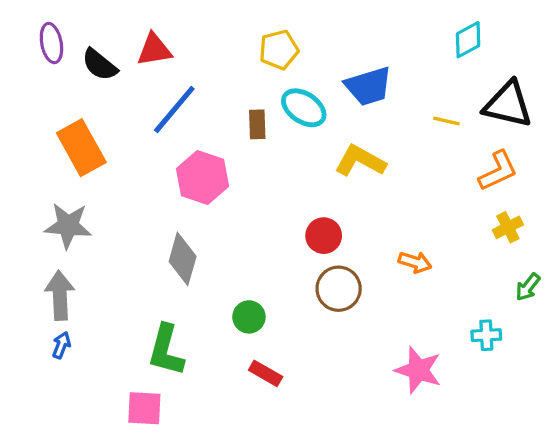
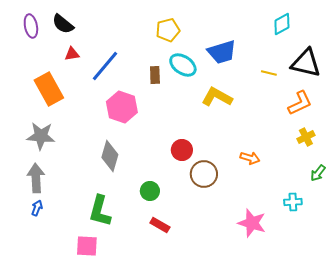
red triangle: (154, 50) -> (72, 54), moved, size x0.7
black semicircle: (100, 65) -> (63, 24), moved
red circle: (324, 236) -> (182, 150), moved

